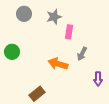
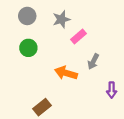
pink rectangle: (69, 32) -> (79, 36), turned 40
green circle: (12, 52) -> (28, 48), moved

